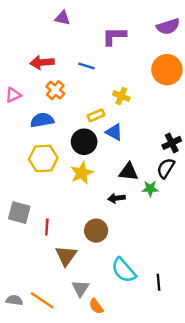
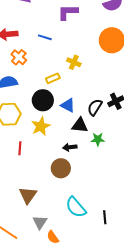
blue triangle: (114, 132) -> (68, 105), moved
black semicircle: (166, 168) -> (95, 107), moved
red line: (47, 227) -> (20, 148), moved
brown circle: (96, 231) -> (61, 168), moved

